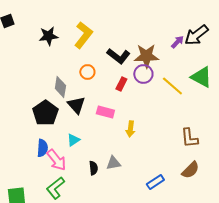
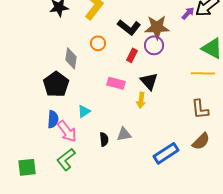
yellow line: (172, 86) -> (203, 73), moved, turned -40
black triangle: (76, 105) -> (149, 81), moved
blue rectangle: (155, 182) -> (166, 153), size x1.4

